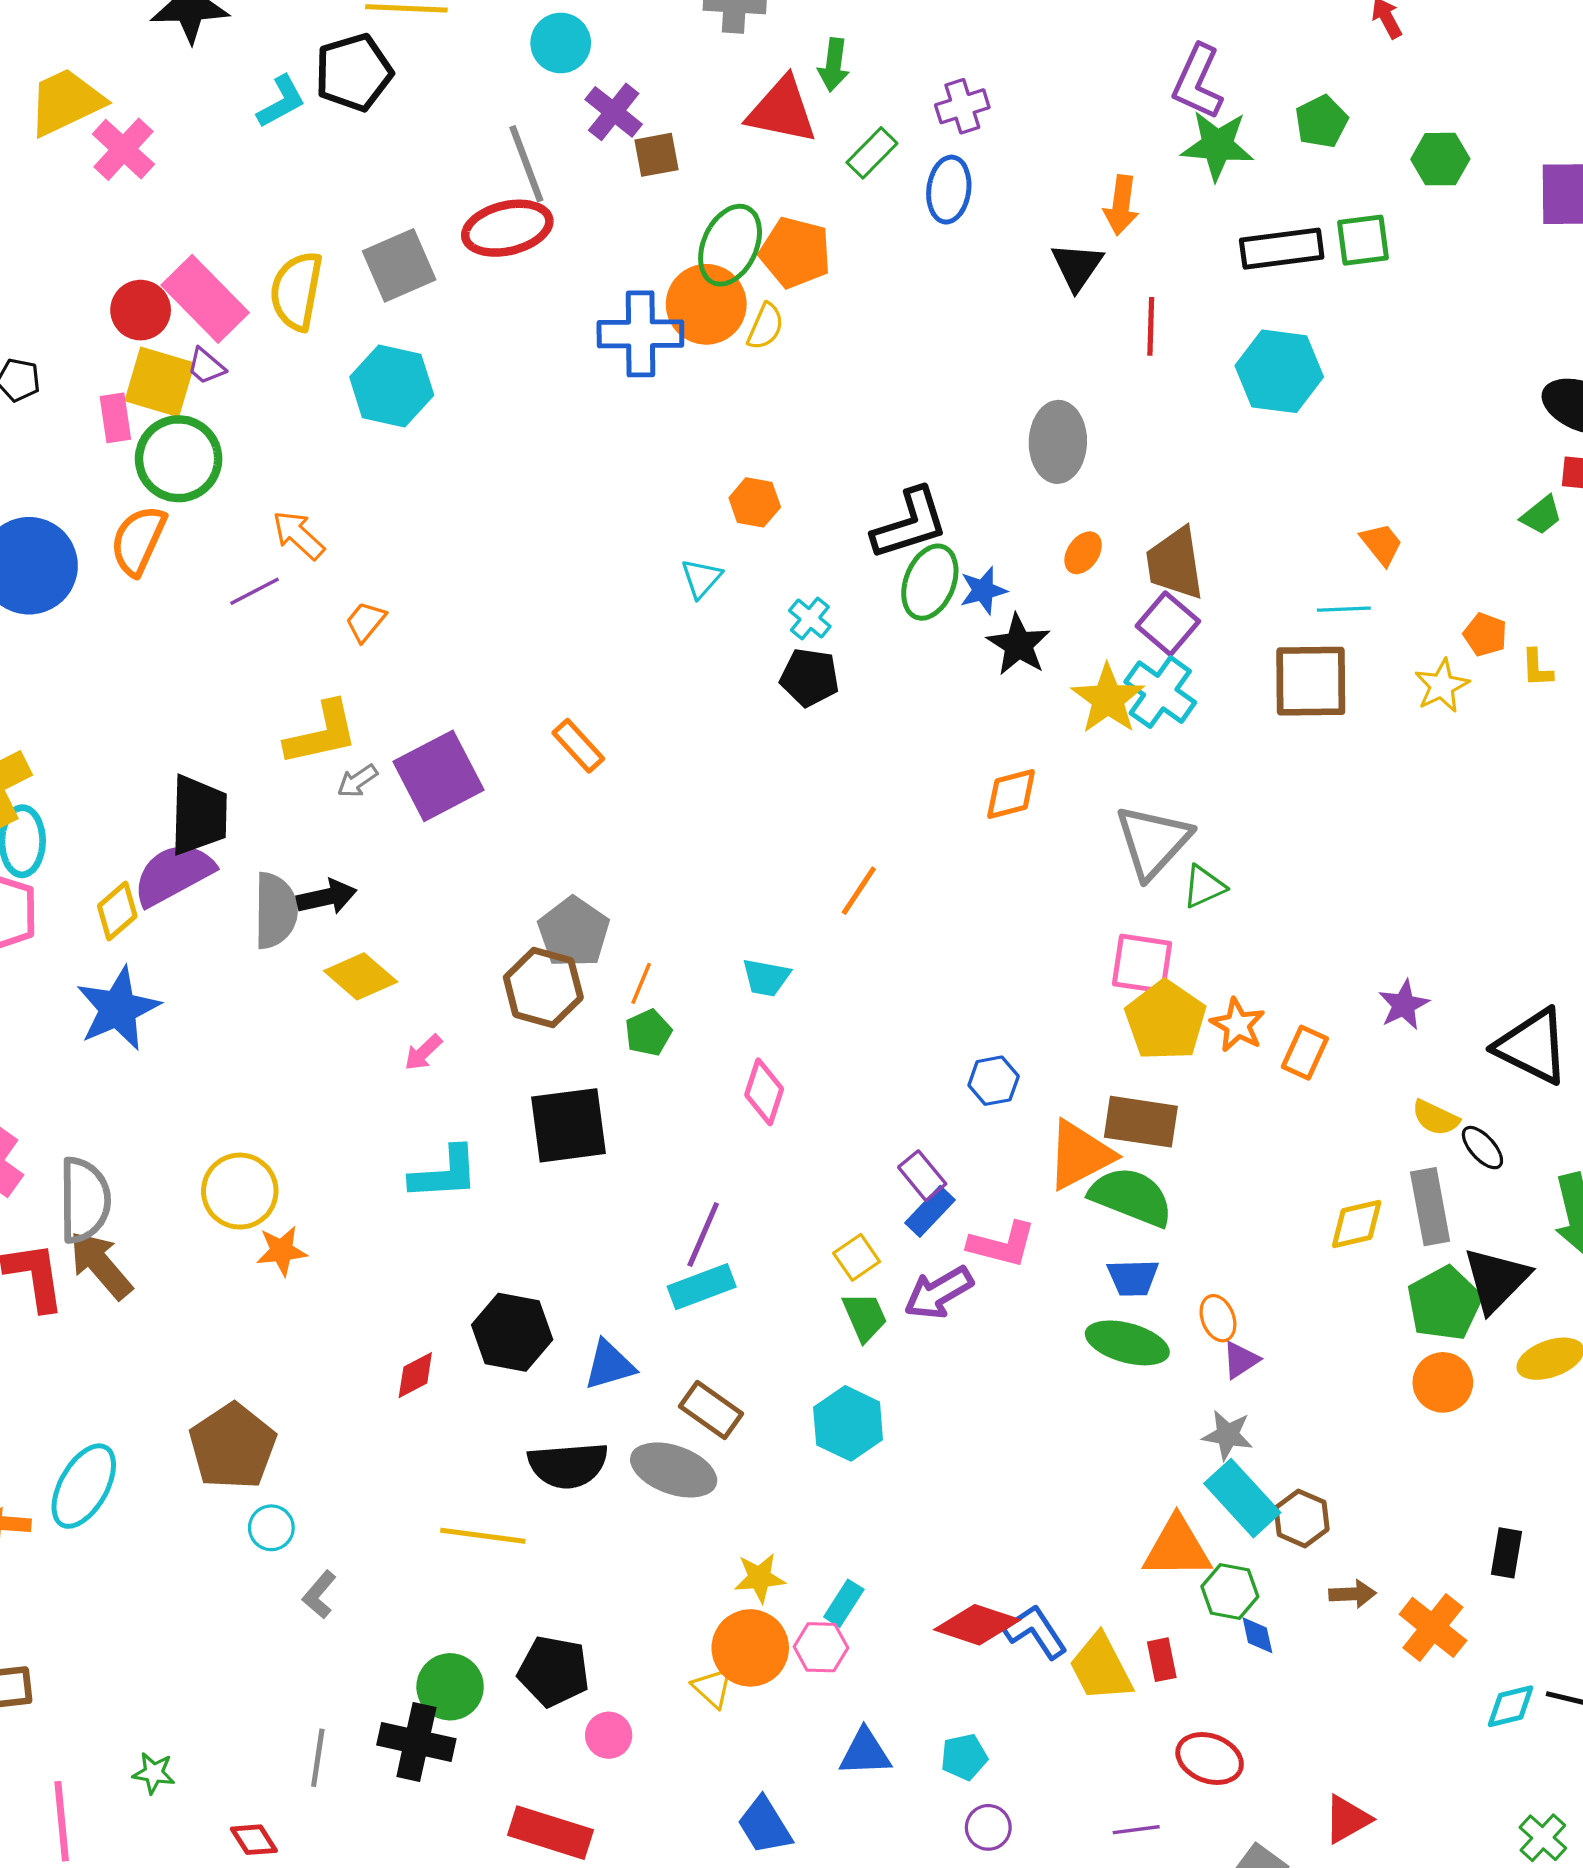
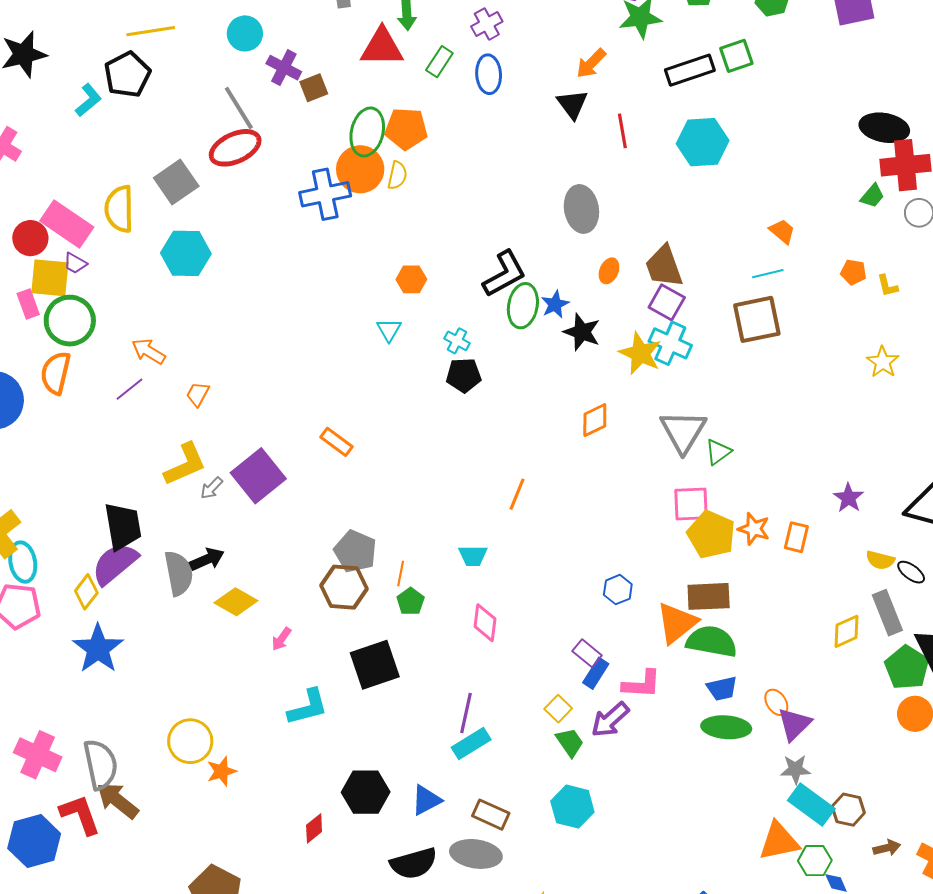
orange arrow: (1121, 205) -> (591, 63), turned 48
yellow star: (1442, 686) -> (883, 362), moved
purple triangle: (1241, 1360) -> (794, 724), size x1.5

